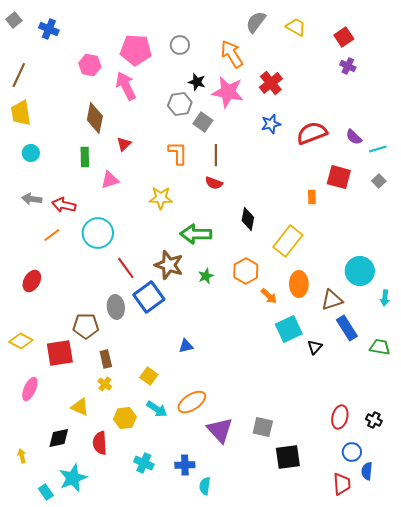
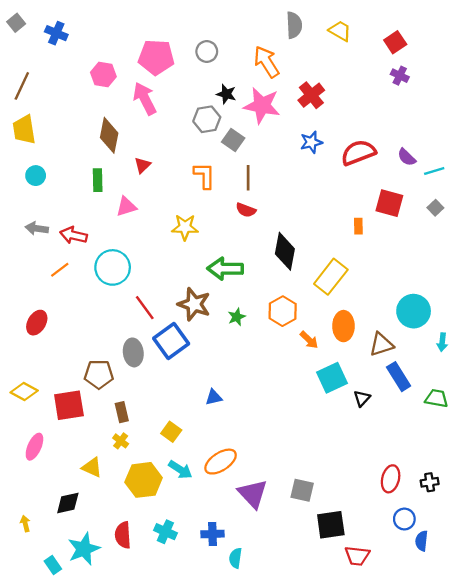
gray semicircle: (256, 22) -> (294, 25), turned 140
black diamond: (248, 219) -> (285, 251), size x1.4
yellow hexagon: (125, 418) -> (144, 480), size x1.4
black cross: (374, 420) -> (430, 482), turned -35
red semicircle: (100, 443) -> (123, 535), moved
red trapezoid: (342, 484) -> (357, 556), moved, turned 100

